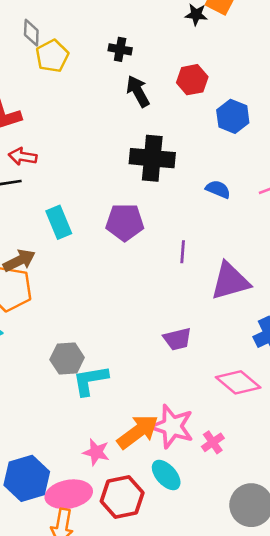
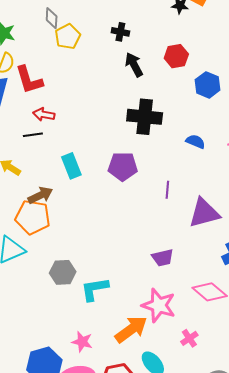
gray hexagon: (67, 358) -> (63, 272), moved
pink star: (172, 426) -> (159, 305), moved
pink star: (96, 452) -> (82, 342), moved

